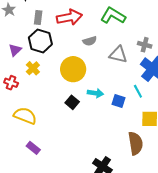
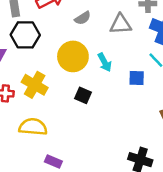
yellow cross: (33, 68) -> (35, 85), moved, size x1.5
cyan arrow: (95, 93) -> (105, 62), moved, turned 70

